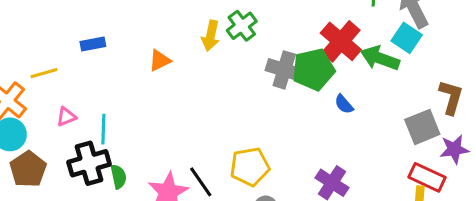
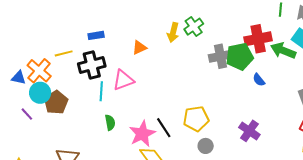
red cross: (341, 41) -> (258, 39), turned 36
gray cross: (284, 70) -> (221, 56), turned -30
pink triangle: (66, 117) -> (123, 80), moved, size x1.6
black cross: (89, 163) -> (92, 65), moved
brown pentagon: (28, 169) -> (56, 102), moved

